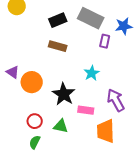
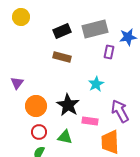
gray rectangle: (91, 18) -> (95, 29), turned -40
purple triangle: (13, 72) -> (17, 83), turned 32
orange circle: (32, 82) -> (36, 106), moved

